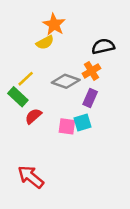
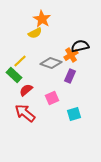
black semicircle: (103, 46) -> (80, 46), moved
cyan square: (82, 123) -> (74, 114), moved
pink square: (67, 126) -> (52, 98), turned -32
red arrow: (31, 177) -> (25, 113), moved

